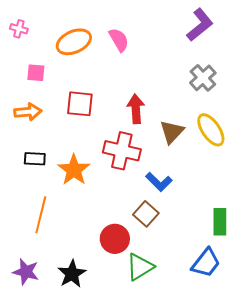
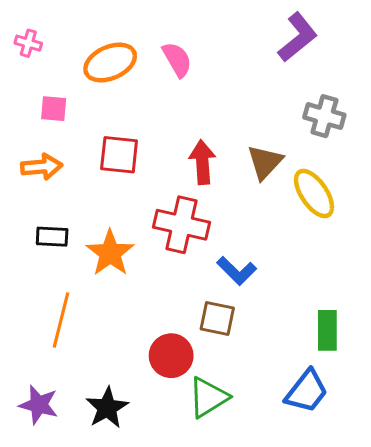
gray cross: (203, 78) -> (324, 116), moved, turned -32
brown triangle: (172, 132) -> (265, 162), moved
brown square: (146, 214) -> (217, 318), turned -30

